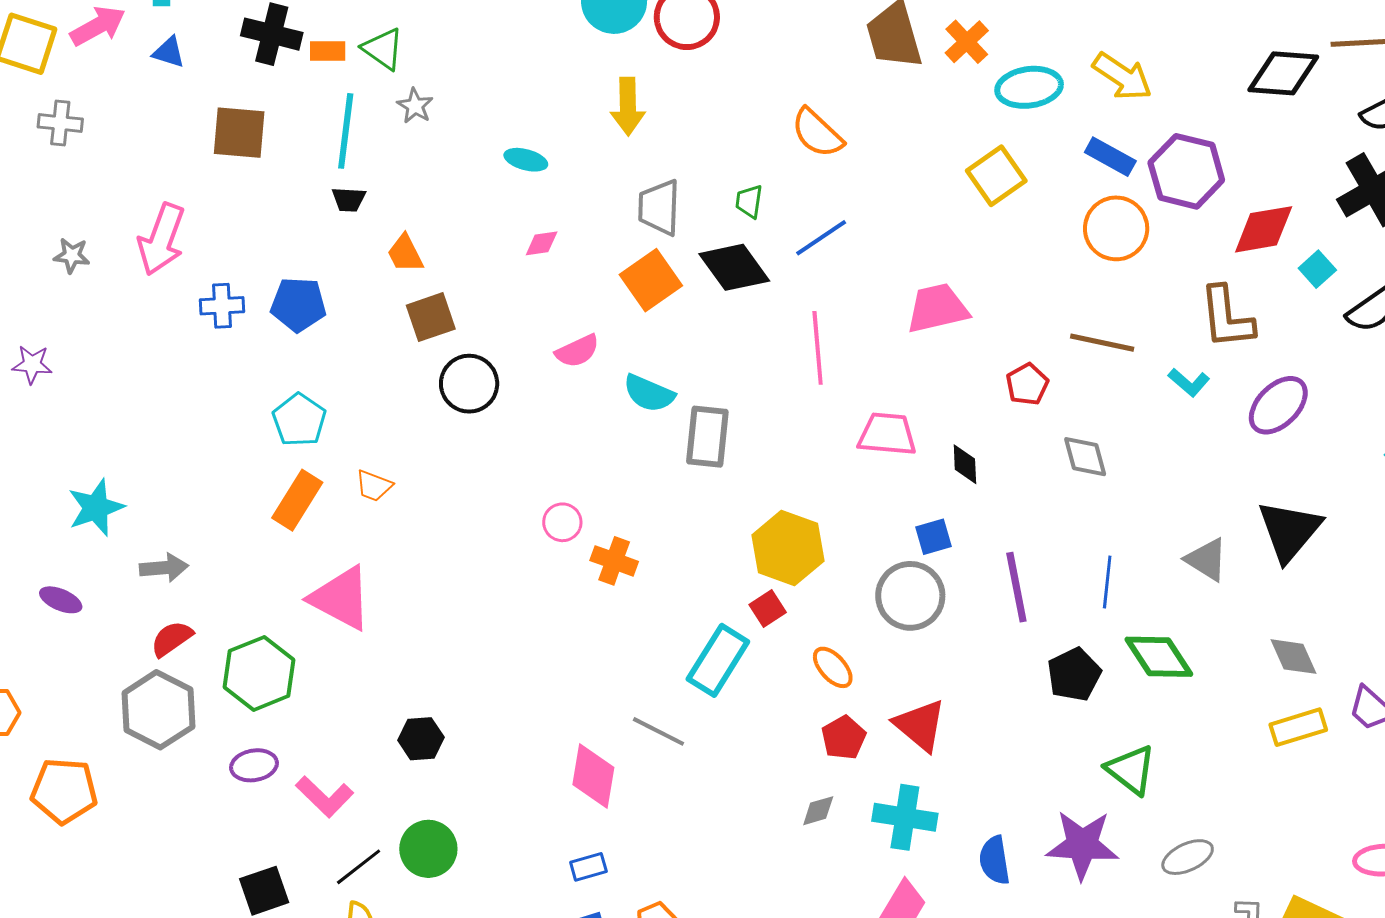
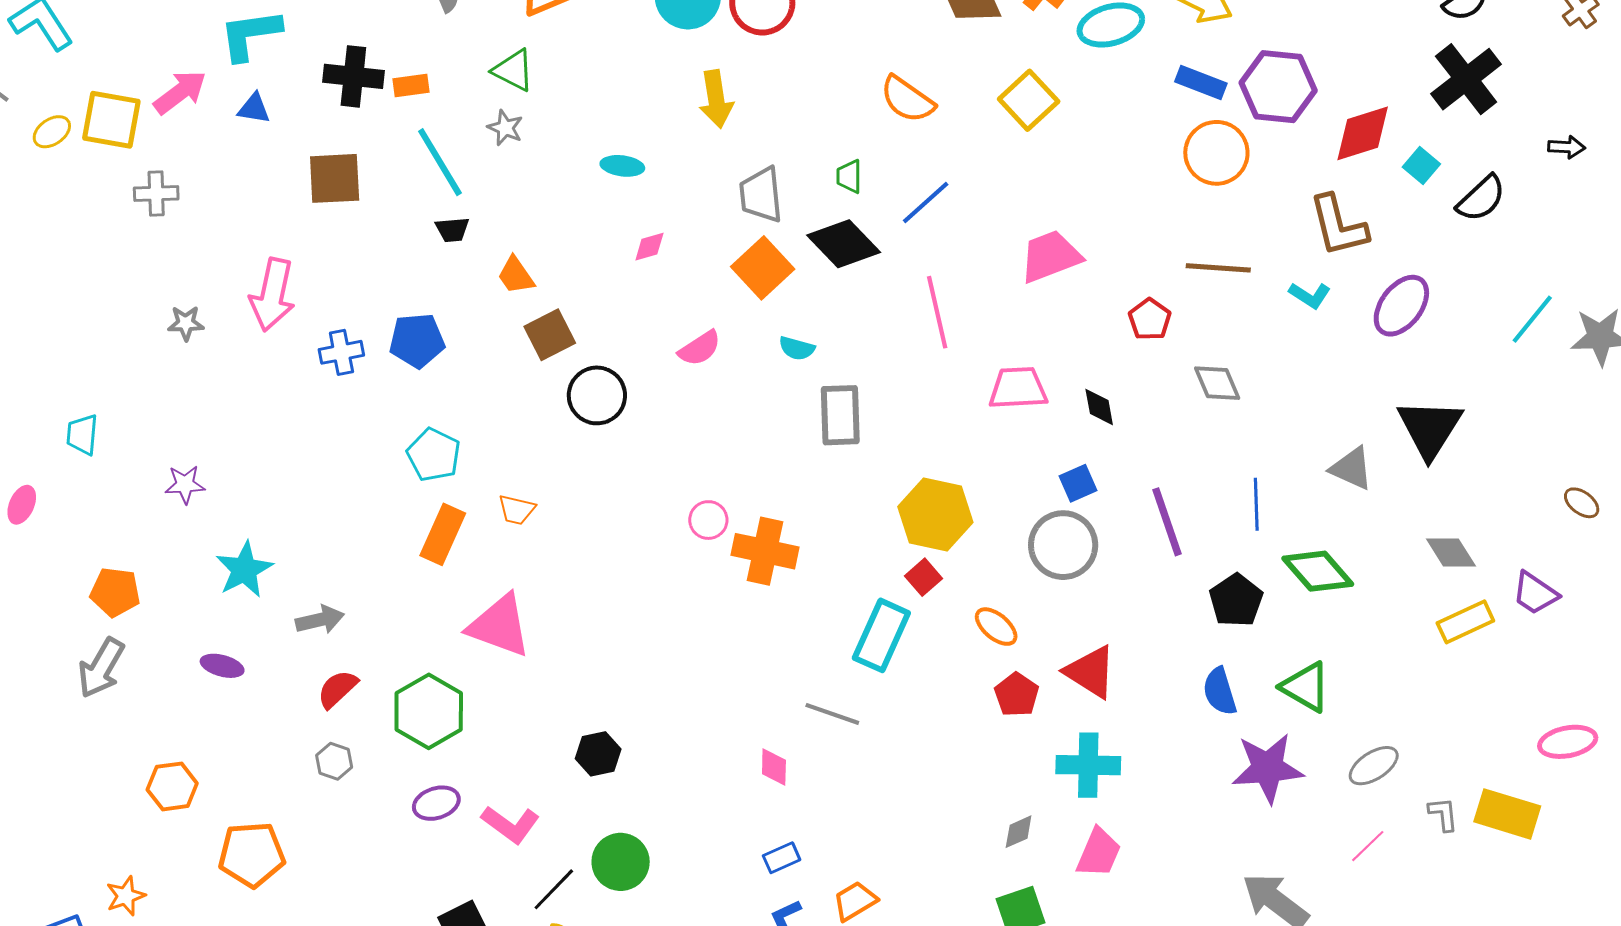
green triangle: (383, 49) -> (513, 70), moved
cyan line: (346, 131) -> (440, 162), turned -30
yellow square: (996, 176) -> (1029, 100), moved
purple star: (32, 364) -> (185, 484), moved
cyan semicircle: (649, 393) -> (797, 348), moved, size x0.7
orange cross: (614, 561) -> (765, 551), size x1.4
gray hexagon: (158, 710) -> (334, 761), size x0.5
pink diamond: (593, 776) -> (774, 767), size x0.6
gray diamond: (818, 811) -> (1019, 832), moved
blue semicircle: (995, 860) -> (1220, 691), moved

